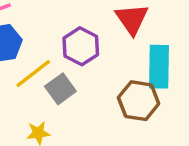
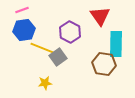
yellow line: (33, 73) -> (42, 48), turned 60

